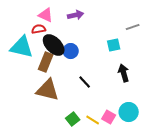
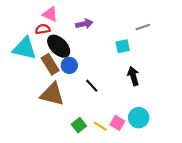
purple arrow: (76, 15) -> (84, 24), moved
blue circle: (71, 51) -> (69, 65), moved
brown rectangle: (46, 62) -> (50, 64), turned -54

